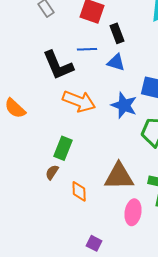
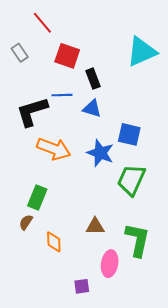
black L-shape: (58, 65) -> (32, 112), turned 96
brown triangle: (119, 176) -> (95, 226), size x0.6
purple square: (94, 243) -> (82, 286), moved, turned -35

